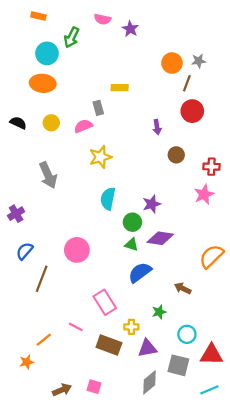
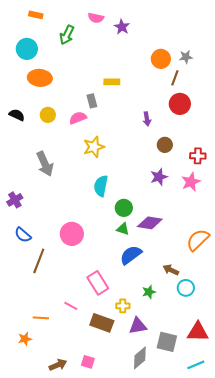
cyan circle: (47, 53) -> (27, 49), moved
purple star: (152, 204) -> (159, 177), moved
blue semicircle: (25, 251) -> (23, 235), turned -90
cyan circle: (187, 334) -> (186, 288), moved
orange line: (44, 340) -> (41, 318), turned 42

